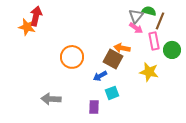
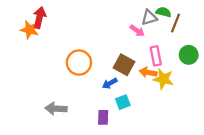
gray triangle: (136, 16) -> (149, 18), turned 35
pink arrow: (136, 28) -> (137, 31), moved
pink rectangle: (154, 41) -> (156, 56), moved
orange arrow: (122, 48) -> (148, 72), moved

